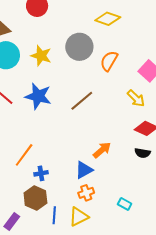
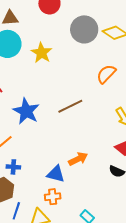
gray circle: (79, 47) -> (84, 29), moved
blue star: (38, 96) -> (26, 111), moved
blue triangle: (84, 170) -> (56, 174), turned 30

